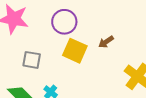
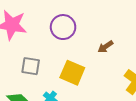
yellow square: (75, 51) -> (72, 73), moved

